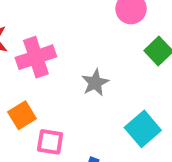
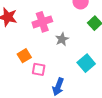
pink cross: (36, 57) -> (42, 22), moved

